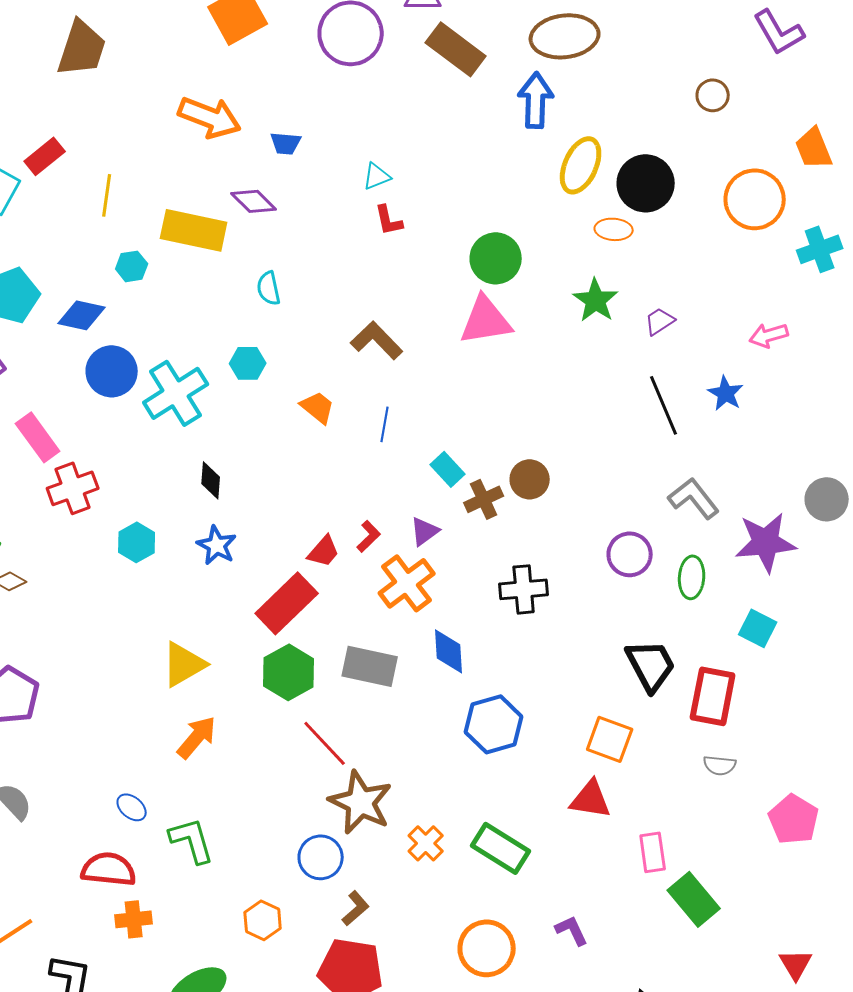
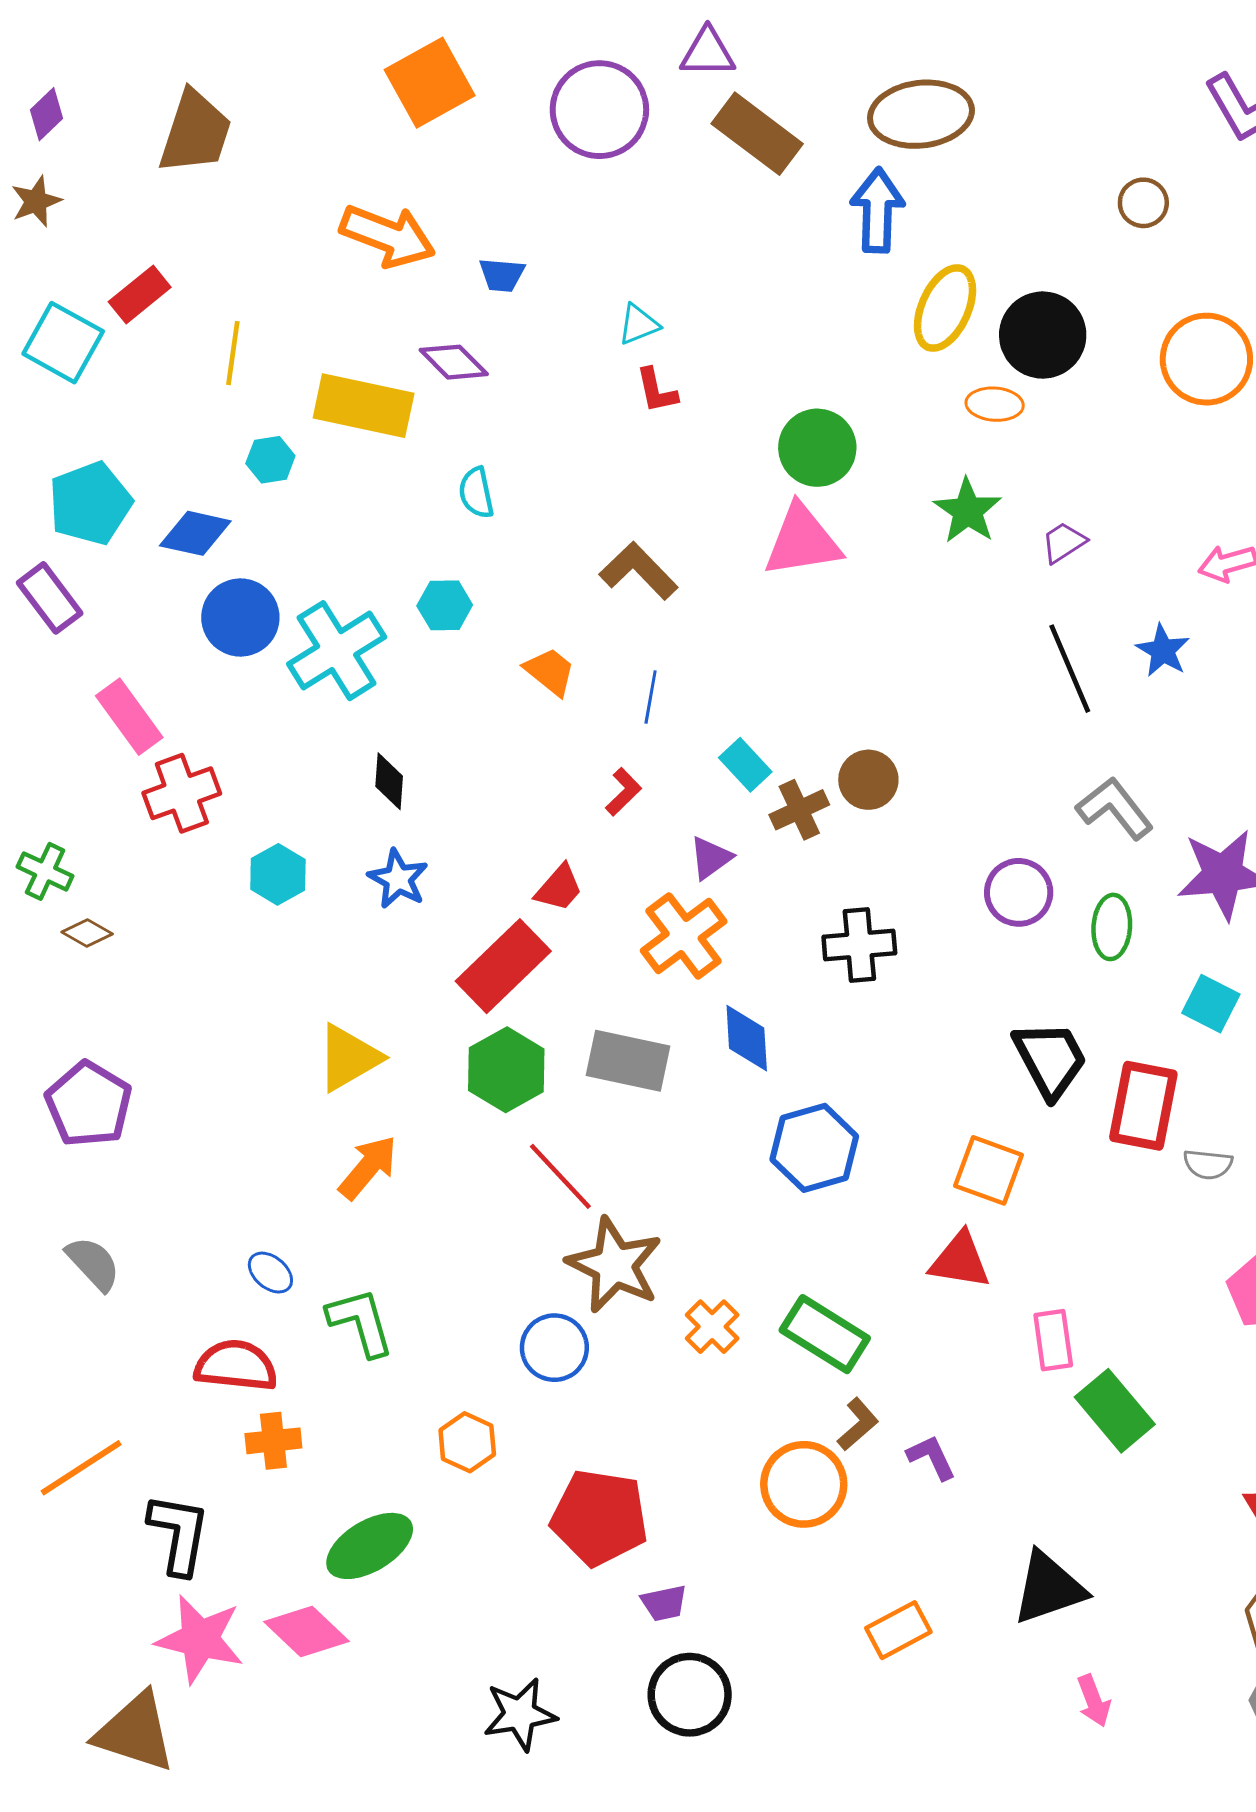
red L-shape: (369, 536) -> (623, 792), moved
gray semicircle: (720, 765) -> (1208, 1164), moved
brown L-shape: (356, 908) -> (858, 1424), moved

